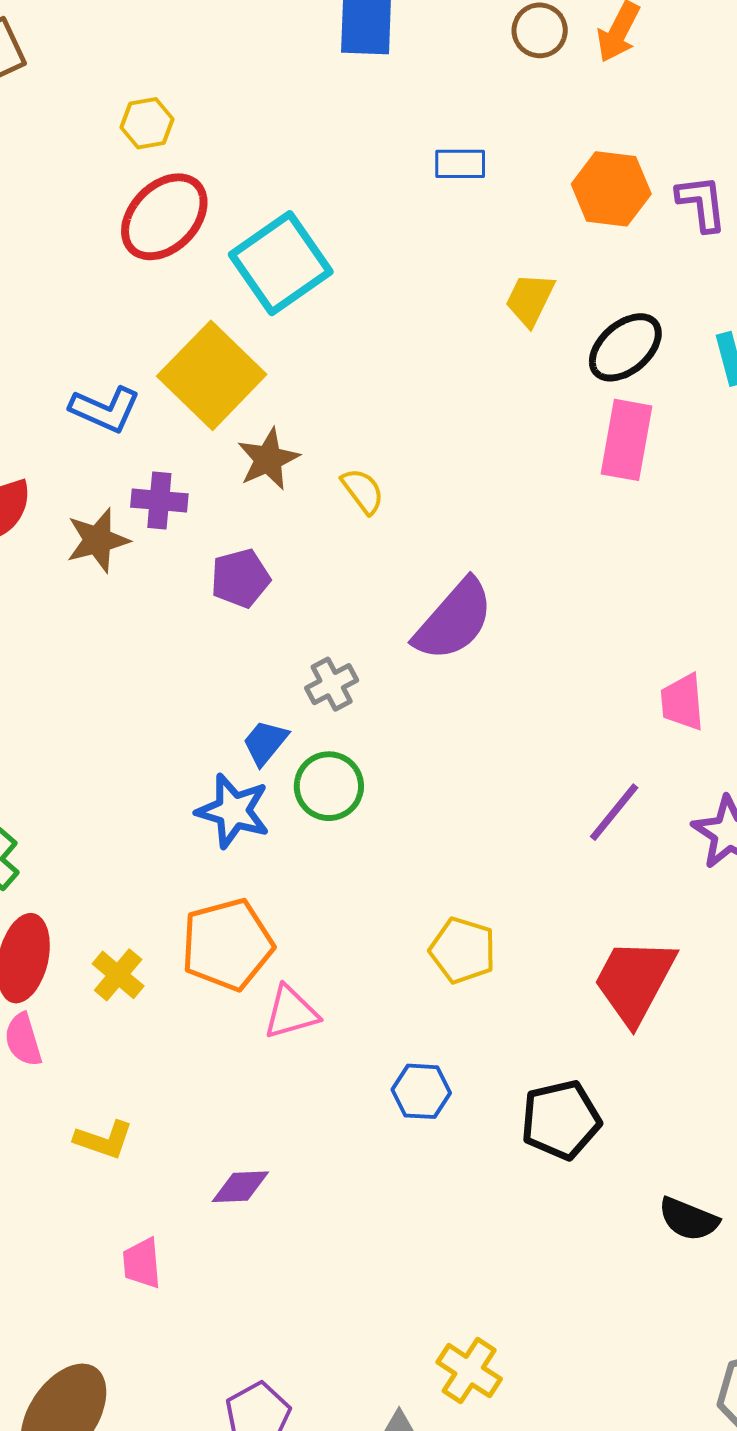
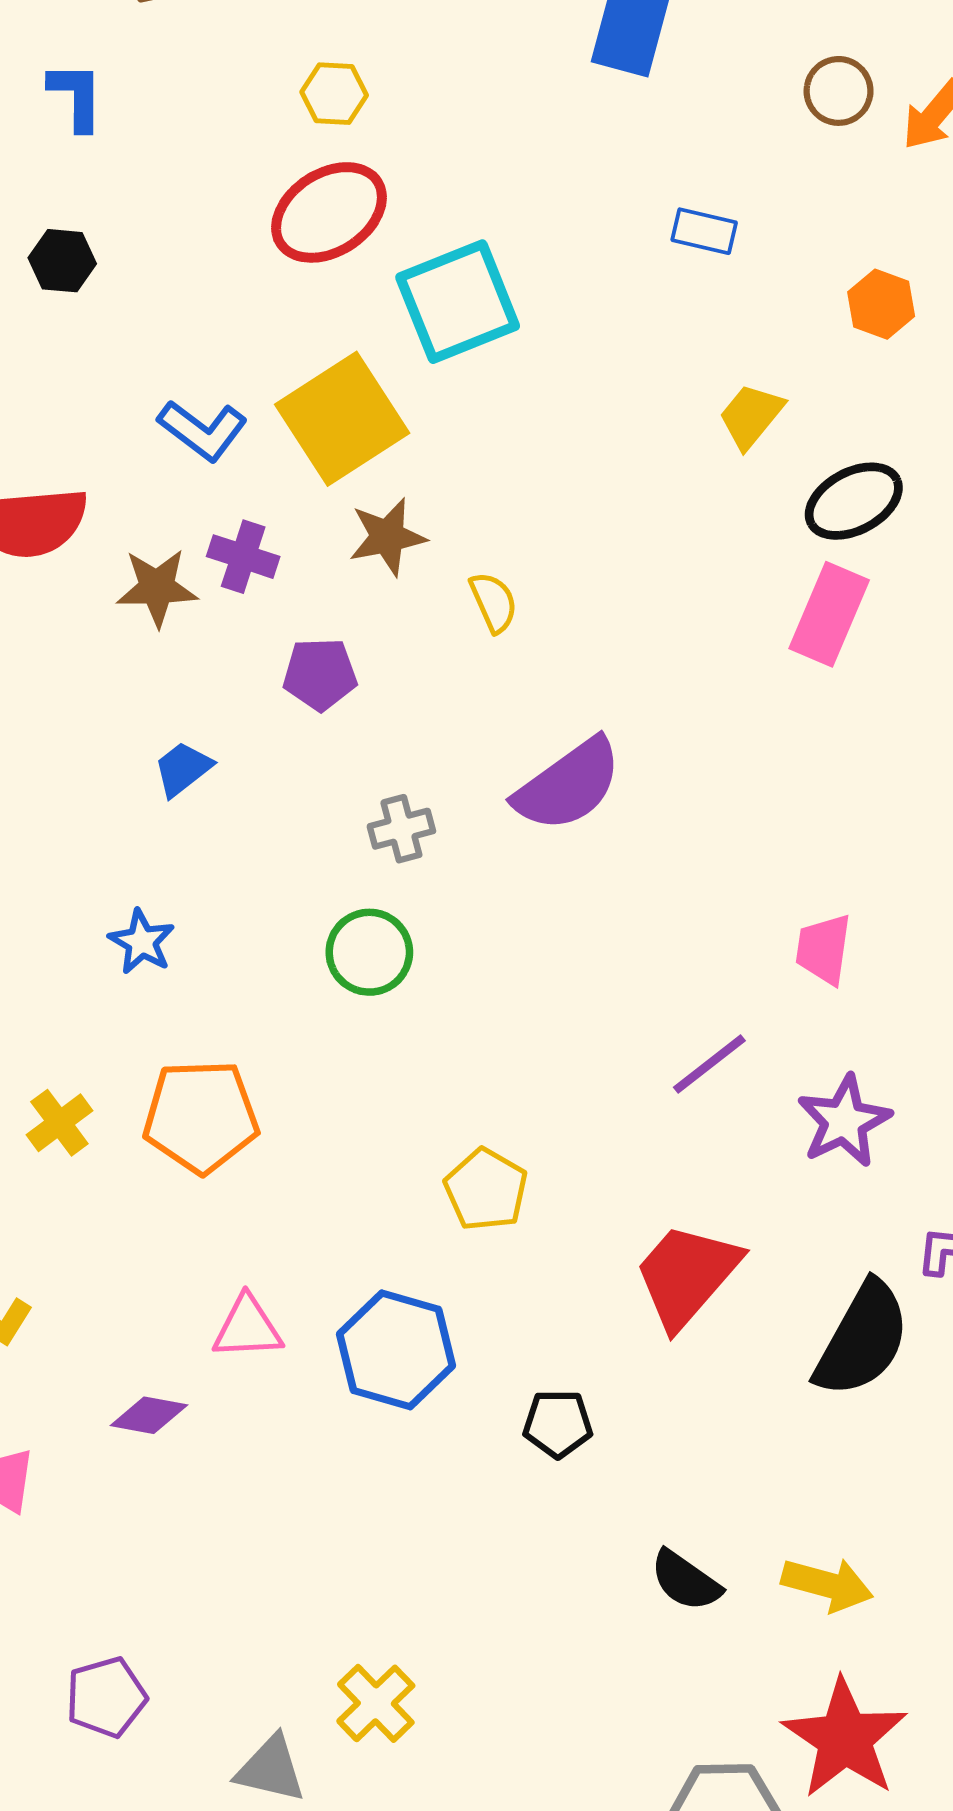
orange hexagon: (611, 189) -> (881, 304), size x0.7
blue trapezoid: (265, 743) -> (183, 769), moved
blue star: (233, 811) -> (142, 942), moved, size x0.7
pink triangle: (291, 1012) -> (248, 1328), moved
blue hexagon: (421, 1091) -> (396, 1350), size x1.6
black pentagon: (561, 1120) -> (558, 1424), size x0.7

